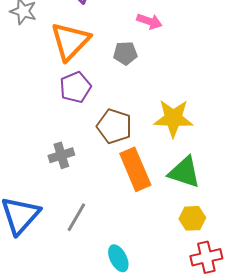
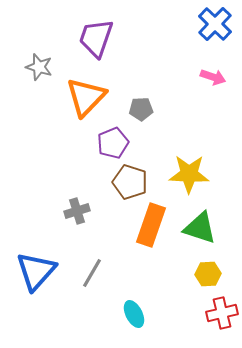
pink arrow: (149, 21) -> (213, 77), moved
purple pentagon: (75, 87) -> (113, 143), moved
orange rectangle: (135, 169) -> (151, 225), turned 42

